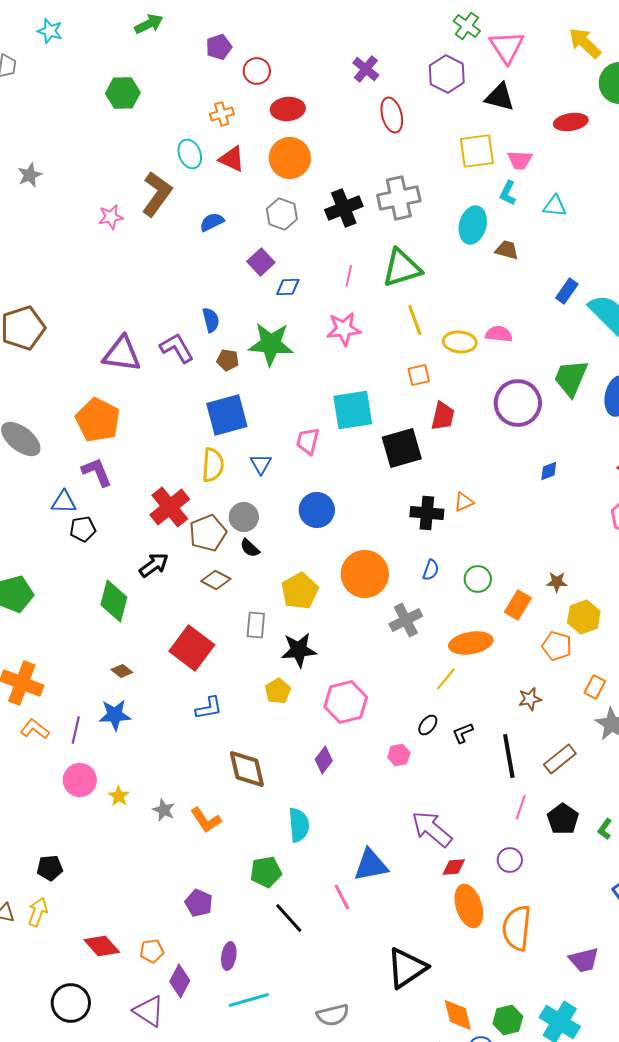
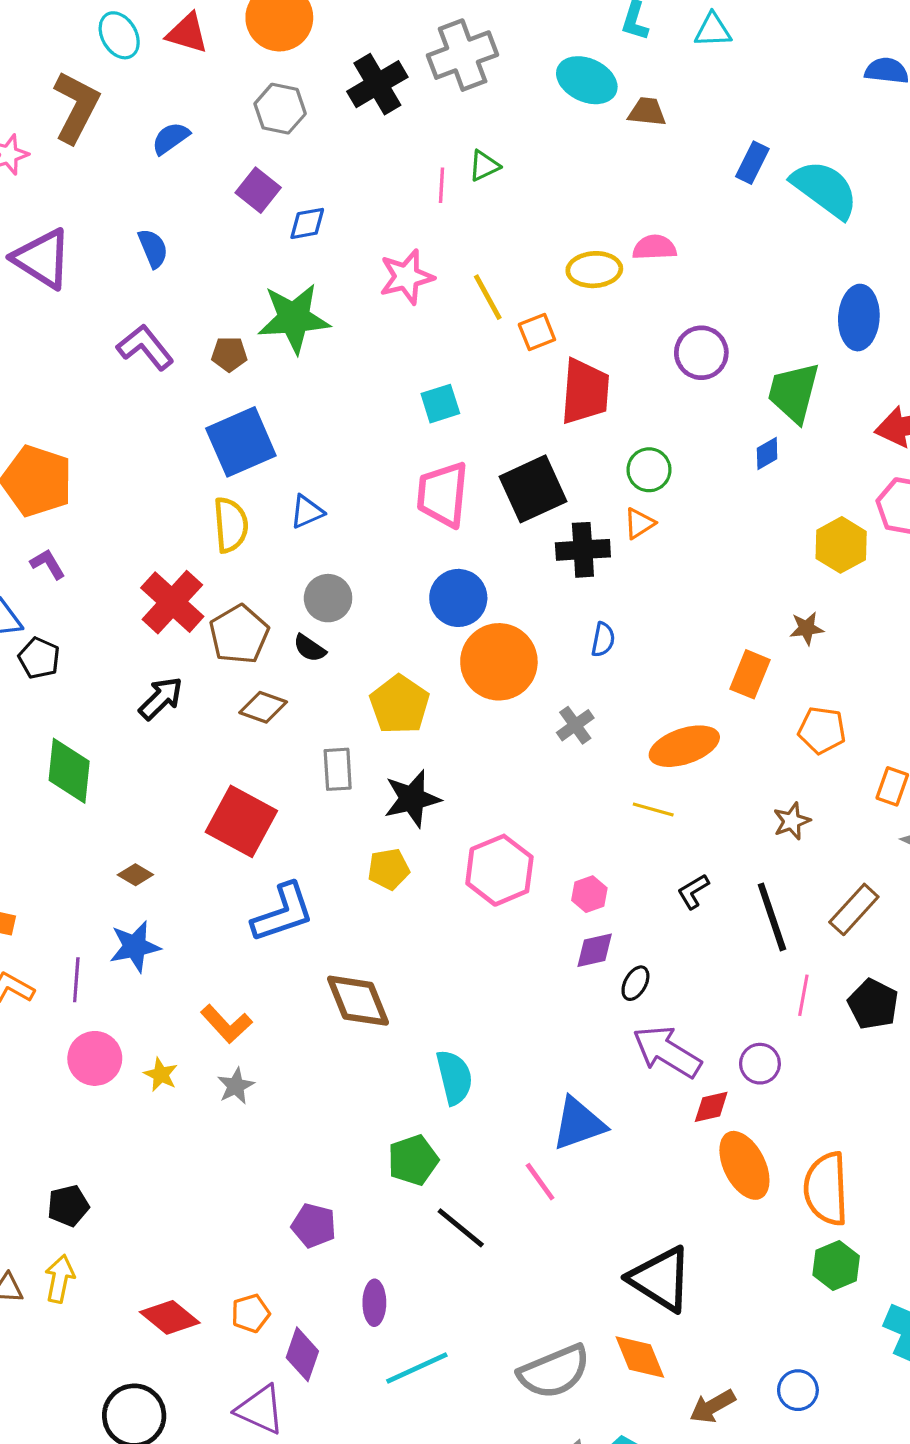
cyan ellipse: (473, 225) -> (587, 80), turned -72
green triangle: (402, 268) -> (484, 166), size x0.5
pink line: (349, 276) -> (441, 185), moved
blue semicircle: (211, 320) -> (153, 248), moved
yellow line: (415, 320) -> (488, 297), moved
purple triangle: (122, 354) -> (42, 259), moved, turned 33
green trapezoid: (571, 378) -> (794, 393), moved
purple circle: (518, 403) -> (701, 353), size x0.7
cyan square: (353, 410) -> (440, 404), size x0.6
red trapezoid: (443, 416) -> (585, 391), size x1.4
pink trapezoid: (308, 441) -> (443, 494), moved, size x1.5
black square: (402, 448) -> (533, 489), moved
blue triangle: (261, 464) -> (307, 512), turned 45
purple L-shape: (97, 472) -> (48, 564), size x0.7
blue circle: (317, 510) -> (458, 598), moved
gray circle: (244, 517) -> (328, 598), moved
black pentagon: (83, 529) -> (39, 658), turned -30
green circle: (478, 579) -> (649, 470), moved
green diamond: (114, 601) -> (69, 771), moved
yellow hexagon: (584, 617) -> (841, 545), moved
gray cross: (406, 620) -> (575, 725), size x0.7
yellow line: (446, 679) -> (653, 809), turned 75
yellow pentagon: (278, 691) -> (389, 869), turned 30
blue L-shape: (209, 708) -> (283, 913), size x1.5
black ellipse: (428, 725) -> (635, 983), moved
pink hexagon: (399, 755) -> (589, 894), moved
purple diamond: (324, 760) -> (595, 950), moved, turned 48
gray star: (164, 810) -> (236, 1086), turned 30
orange L-shape: (206, 820) -> (226, 1024), moved
purple circle: (510, 860) -> (760, 1064), moved
black triangle: (407, 968) -> (661, 1279), turned -45
gray semicircle: (333, 1015) -> (554, 1372), size x1.4
orange diamond: (458, 1015) -> (640, 1357), moved
green hexagon: (508, 1020) -> (836, 1265), moved

